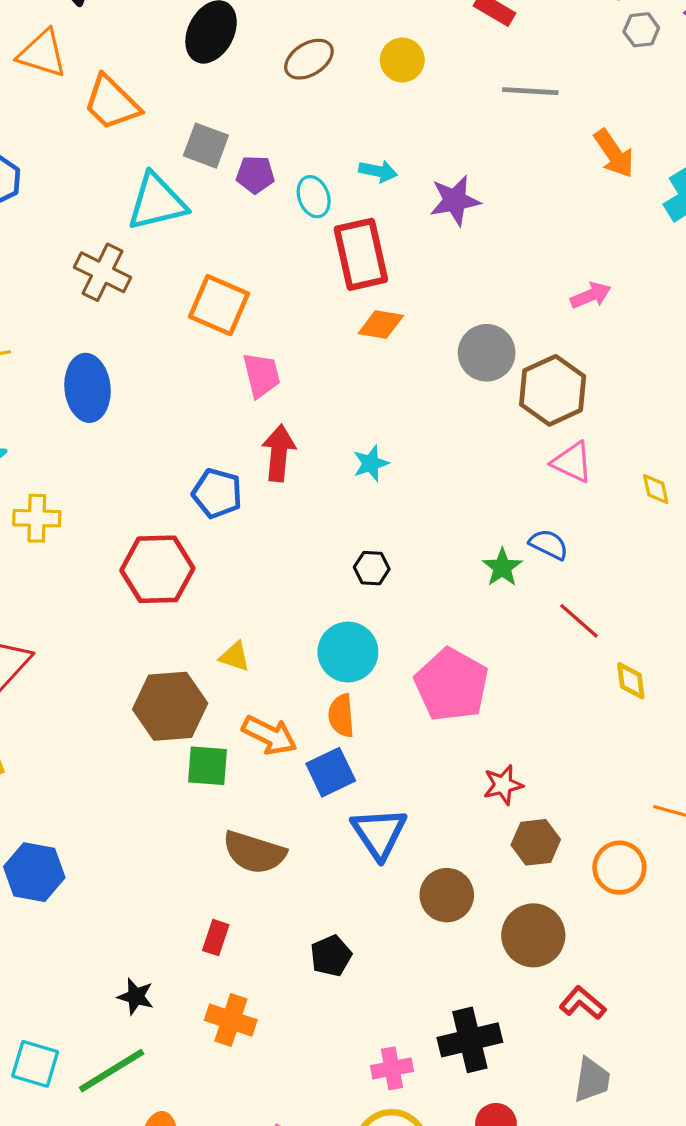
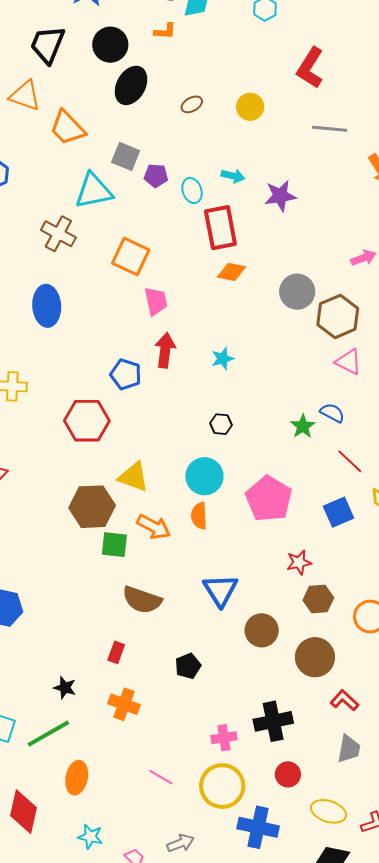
brown ellipse: (309, 59) -> (192, 104), size x0.7
yellow triangle: (235, 657) -> (133, 477), size x1.6
blue square: (331, 772) -> (338, 512), moved

